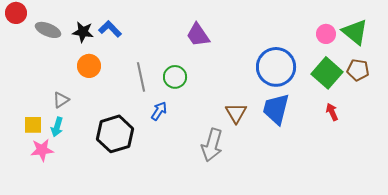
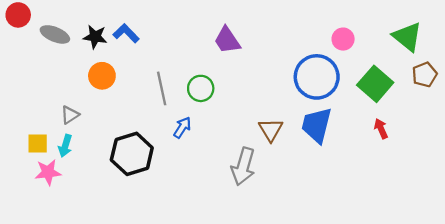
pink circle: (326, 34) -> (343, 39), moved
brown pentagon: (358, 70) -> (425, 75), moved, turned -30

